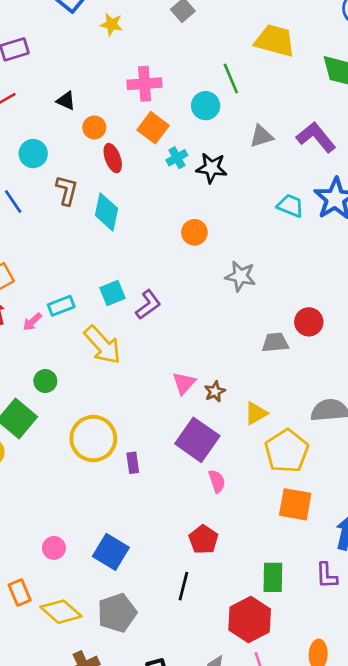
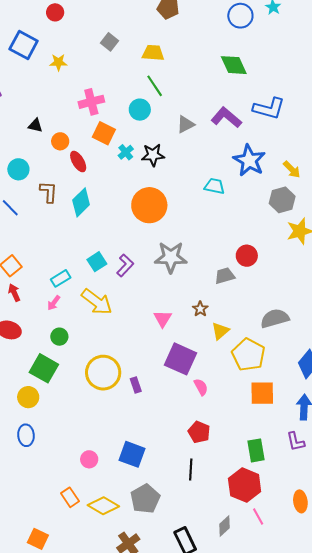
yellow trapezoid: (275, 41) -> (153, 53), moved, size x0.7
cyan trapezoid: (290, 206) -> (214, 186), moved
cyan diamond: (106, 212) -> (81, 202), turned 44
orange circle: (194, 232) -> (149, 205), size x1.8
gray star: (240, 276) -> (171, 257), moved, size x1.4
pink arrow: (32, 322) -> (54, 303), moved
brown star: (215, 391) -> (200, 309), moved

